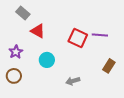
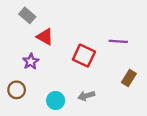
red square: (78, 38) -> (84, 56), moved
purple star: (16, 52) -> (31, 61), moved
cyan circle: (47, 60) -> (56, 101), moved

